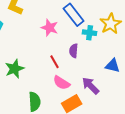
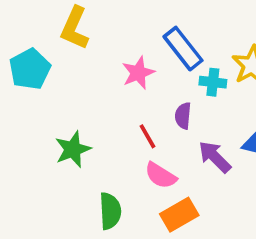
pink star: (50, 28) -> (138, 73), turned 30
purple arrow: (91, 86) -> (215, 157), moved

